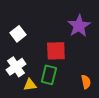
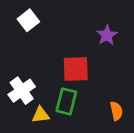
purple star: (79, 26) -> (107, 35), size x0.7
white square: (18, 34) -> (28, 20), moved

